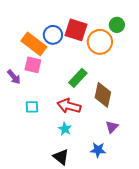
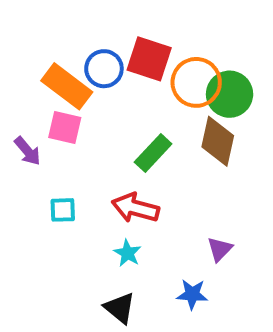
green circle: (117, 25) -> (230, 94), moved, size x1.5
brown diamond: (103, 95) -> (218, 141), moved

